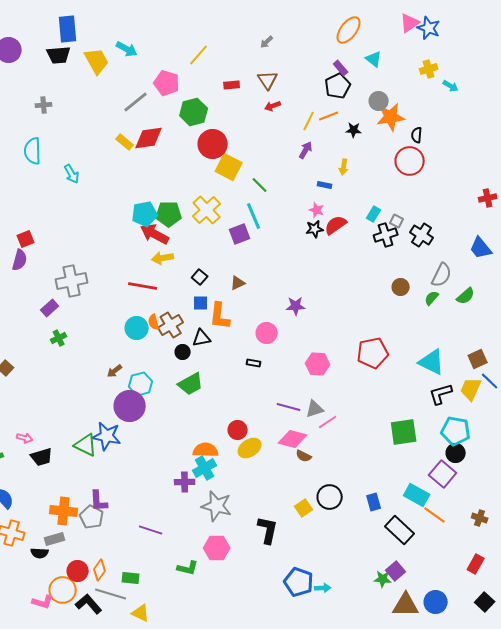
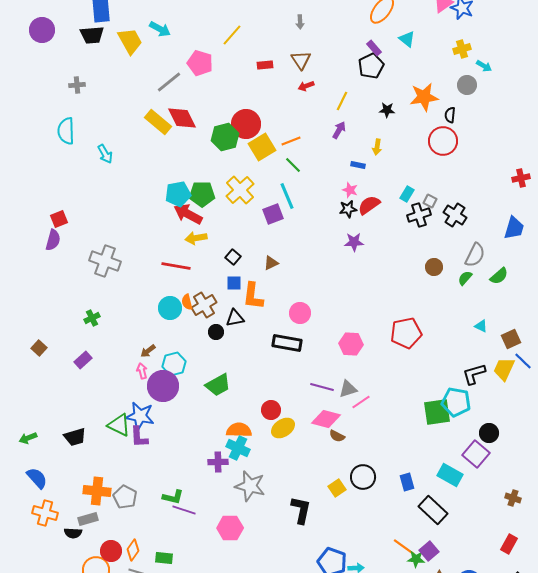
gray arrow: (267, 42) -> (300, 22), turned -48
gray circle: (379, 101) -> (467, 85), moved
green hexagon: (194, 112) -> (225, 137), moved
orange line: (329, 116) -> (291, 141), moved
red diamond: (149, 138) -> (182, 118), turned 72
yellow rectangle: (125, 142) -> (158, 122), size x1.5
yellow square: (229, 167) -> (262, 147), turned 32
blue trapezoid: (481, 248) -> (514, 228), turned -125
gray cross: (72, 281) -> (105, 261), turned 32
purple star: (296, 306) -> (354, 242), moved
purple rectangle: (50, 308) -> (83, 360), moved
cyan triangle: (432, 362) -> (481, 326), moved, size x0.5
black rectangle: (254, 363) -> (287, 343), size x2.0
green trapezoid: (191, 384) -> (218, 385), moved
cyan pentagon: (456, 431) -> (456, 402), moved
pink arrow: (25, 438) -> (142, 371), moved, turned -119
cyan cross: (205, 468) -> (238, 448), turned -35
purple L-shape: (99, 501) -> (139, 437), moved
orange line: (435, 515) -> (404, 547), moved
pink hexagon: (217, 548) -> (230, 528), moved
green L-shape: (188, 568) -> (173, 497), moved

